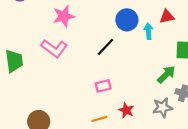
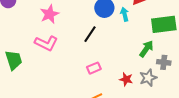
red star: (126, 110) -> (126, 79), moved

